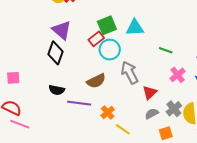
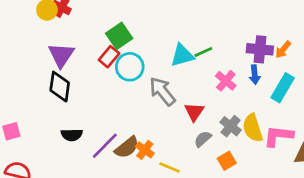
cyan triangle: (135, 28) -> (182, 55), moved
purple triangle: (62, 30) -> (61, 55), turned 35
green line: (166, 50) -> (203, 52), turned -32
brown semicircle: (96, 81) -> (127, 147), moved
purple line: (79, 103) -> (105, 146), turned -40

